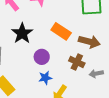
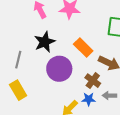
purple circle: (42, 57) -> (59, 69), size x1.6
blue star: (45, 78) -> (89, 99), moved

